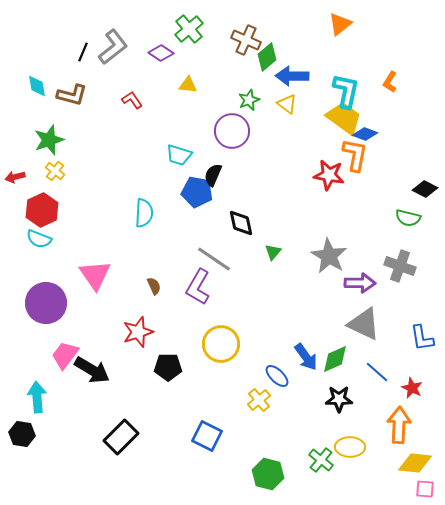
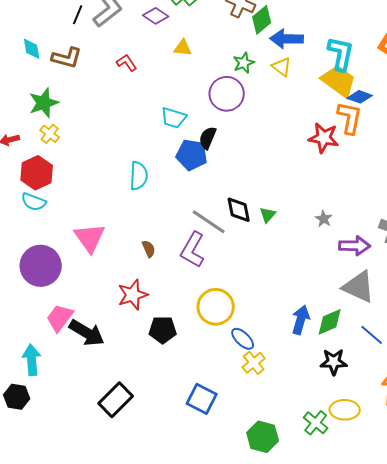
black diamond: (241, 223) -> (239, 210), moved
gray star: (329, 256) -> (324, 219), size x0.5
blue arrow: (306, 357) -> (301, 320), turned -128
blue ellipse: (277, 376) -> (243, 339), moved

